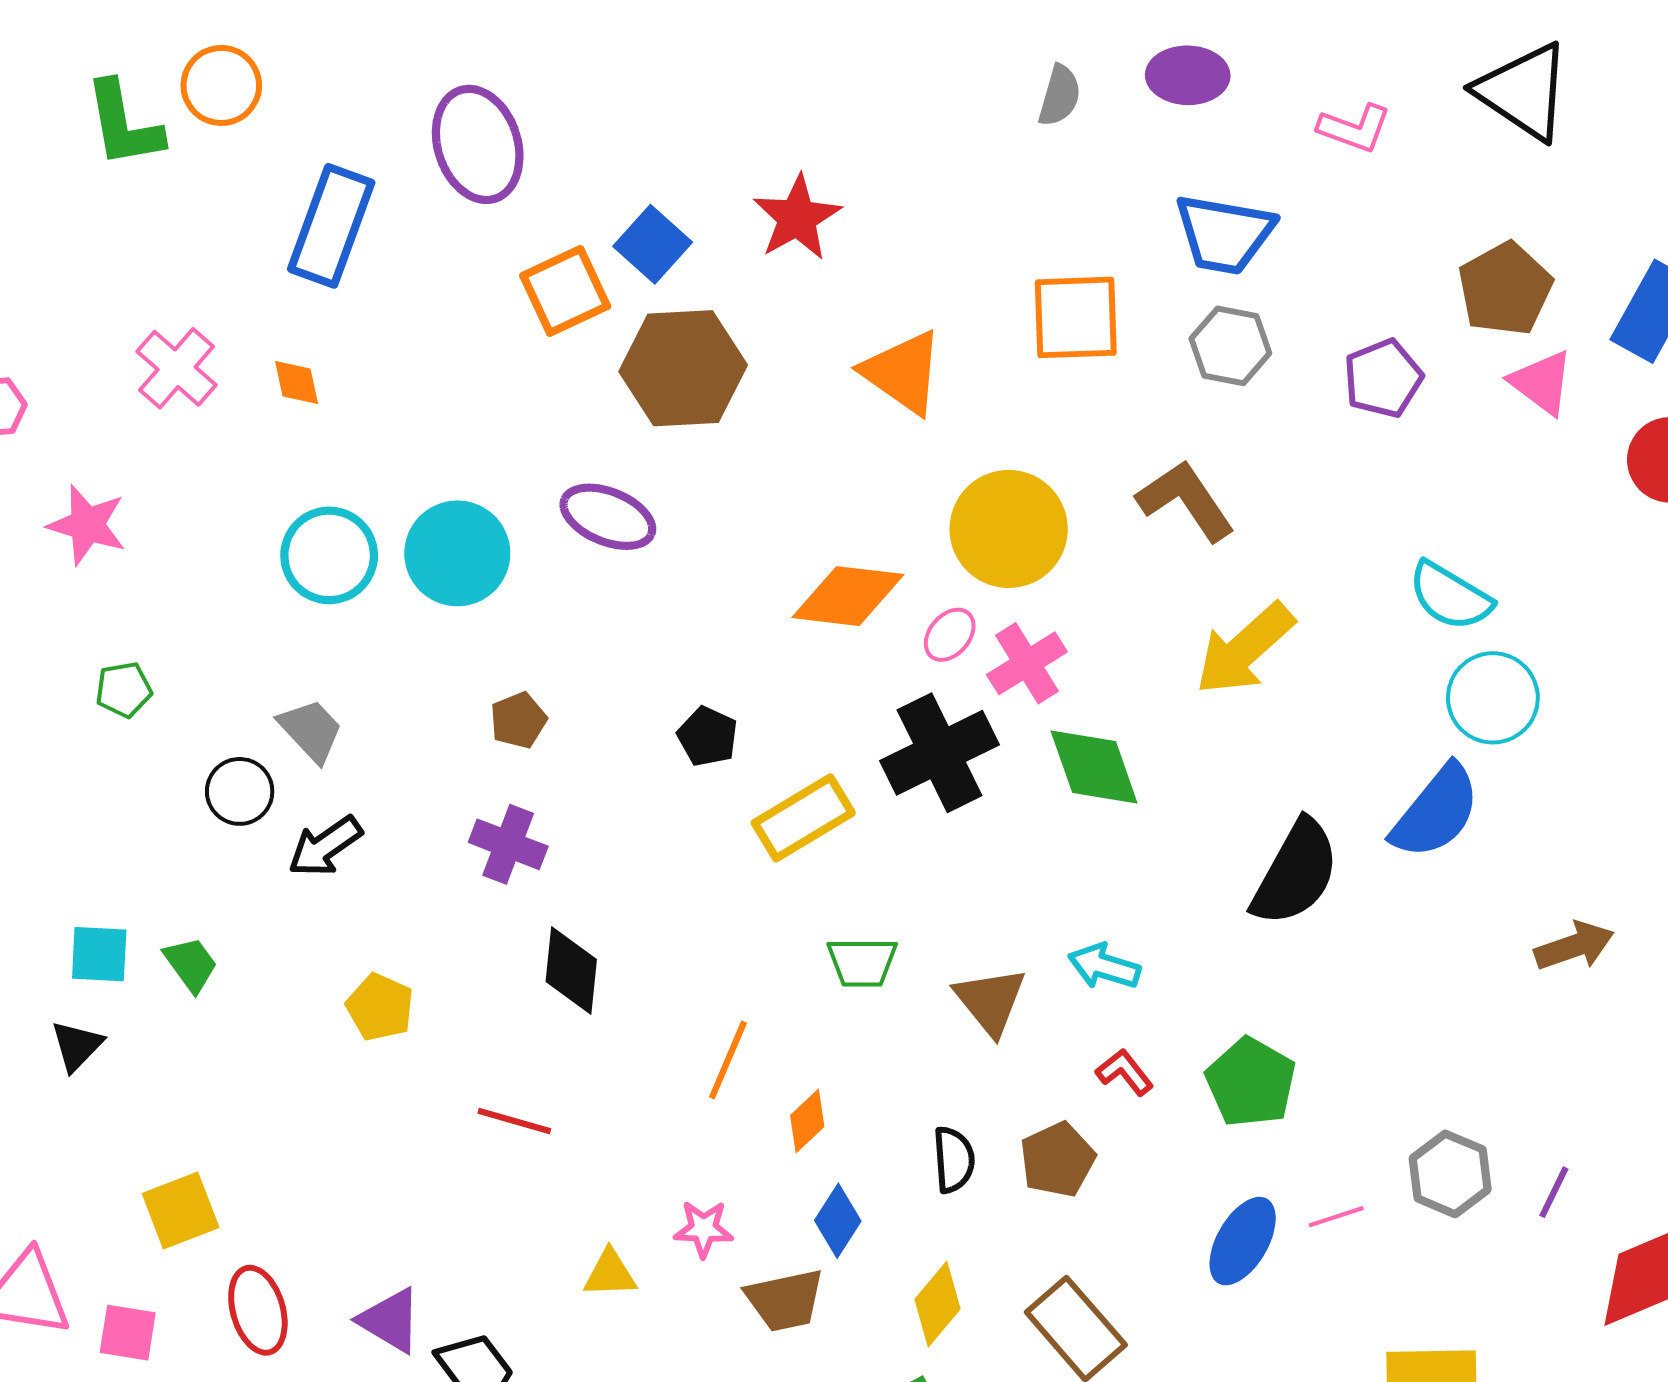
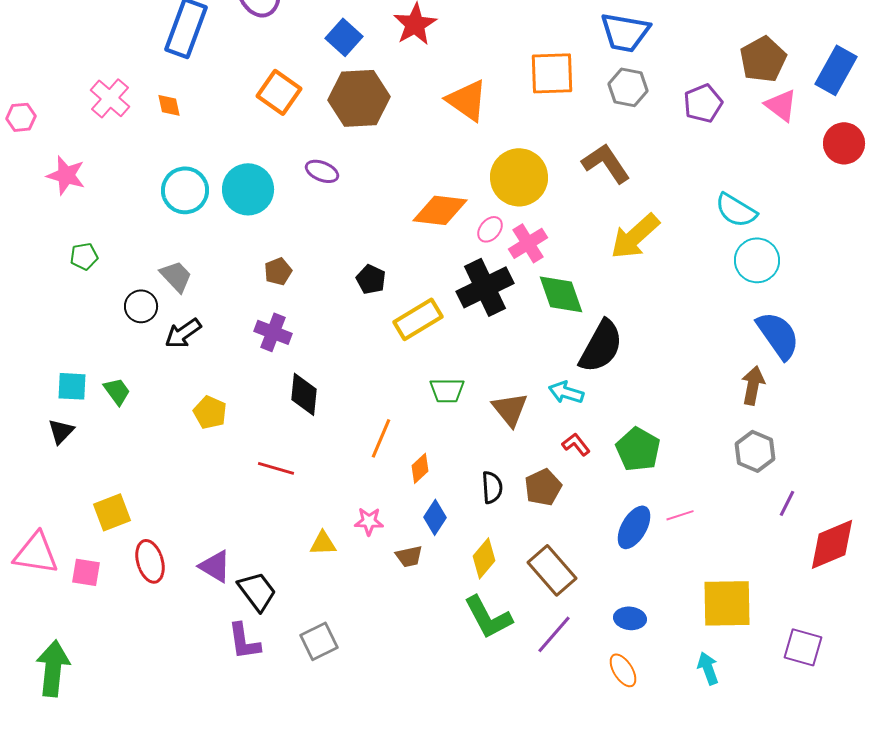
orange square: (565, 291) -> (279, 92), moved, turned -30
purple ellipse: (608, 517) -> (322, 171), size x0.7
blue semicircle: (1436, 812) -> (778, 335), moved, turned -74
black semicircle: (1296, 873) -> (601, 346), moved
brown arrow: (1574, 946) -> (753, 385), moved, turned -60
gray hexagon: (1450, 1174) -> (755, 451), moved
brown trapezoid: (785, 1300) -> (409, 556), size x0.7

